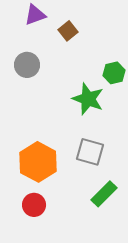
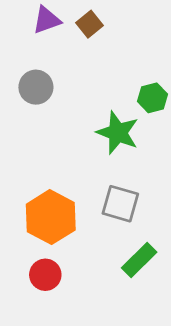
brown square: (68, 31) -> (90, 24), moved

